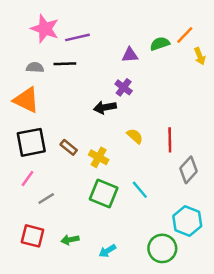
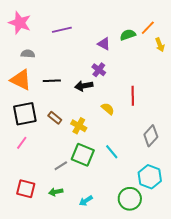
pink star: (45, 29) -> (20, 23), moved
purple triangle: (130, 55) -> (104, 44), turned 32
black line: (65, 64) -> (52, 81), moved
red line: (170, 140) -> (133, 96), moved
gray line: (46, 198) -> (61, 166), moved

